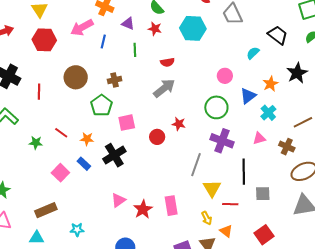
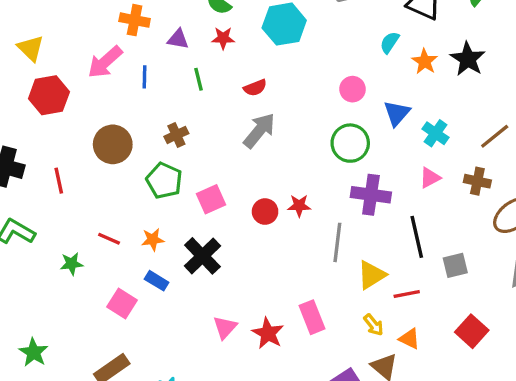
orange star: (271, 84) -> (425, 61), moved
red star: (179, 124) -> (299, 206), moved
yellow triangle: (212, 188) -> (372, 275), turned 42

